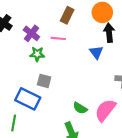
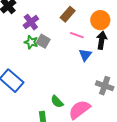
pink line: (58, 38) -> (77, 35), moved
gray square: (44, 81) -> (43, 41), moved

